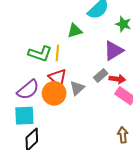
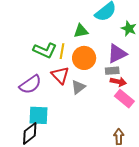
gray rectangle: (101, 75) -> (112, 71), moved, turned 32
orange circle: (54, 93) -> (84, 58), moved
cyan square: (24, 116) -> (39, 115), moved

